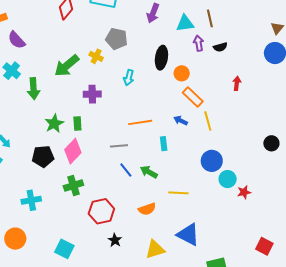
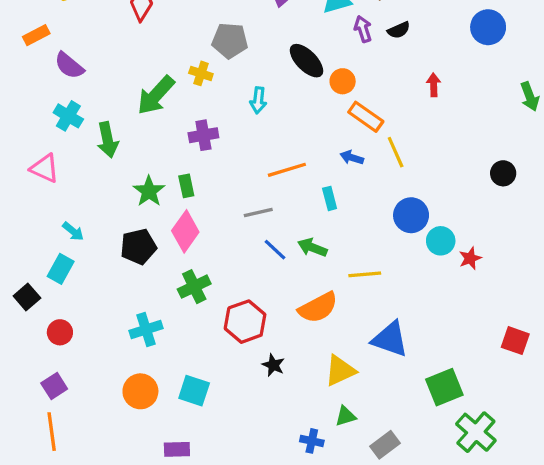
black ellipse: (161, 58) -> (306, 61), turned -45
cyan cross: (31, 200) -> (146, 329), moved
orange semicircle: (147, 209) -> (318, 308), size x1.4
orange circle: (15, 239) -> (140, 391), moved

